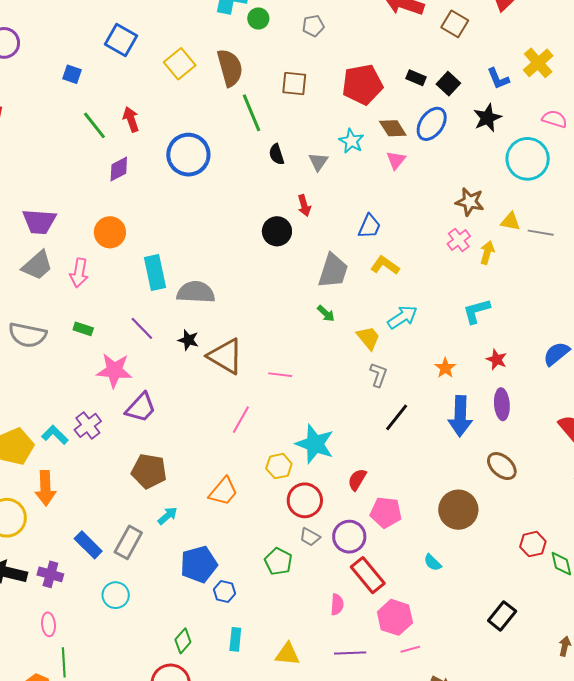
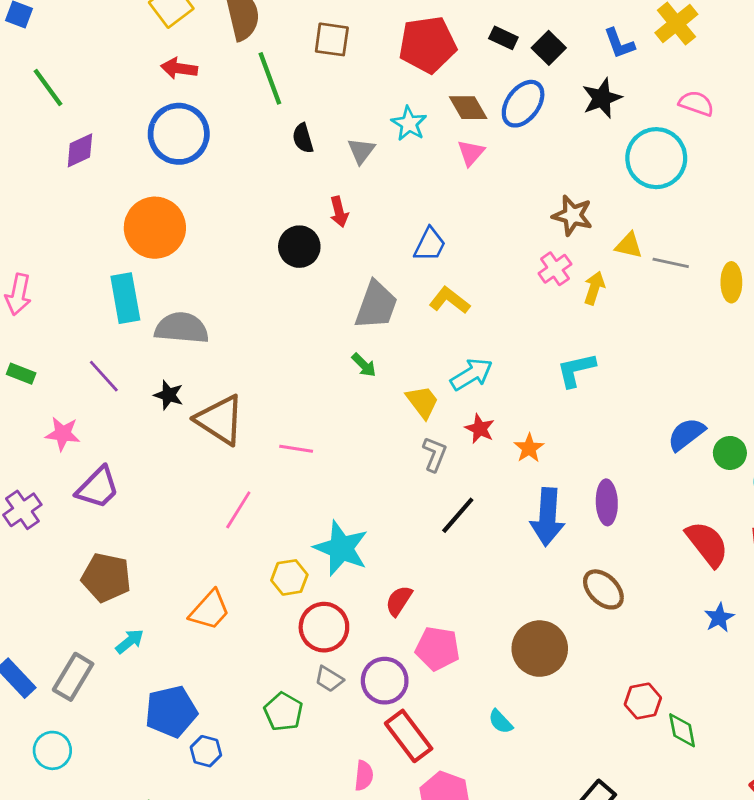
red arrow: (131, 119) -> (179, 68), moved, turned -65
orange circle: (110, 232) -> (155, 228), moved, size x1.4
red star: (497, 359) -> (480, 429), moved
pink star: (114, 370) -> (63, 434), size x0.7

